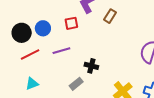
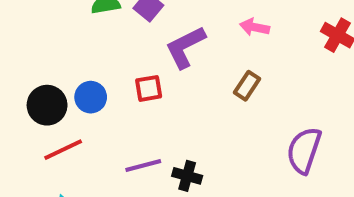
brown rectangle: (110, 16) -> (247, 86), moved
purple line: (61, 51) -> (143, 165), moved

